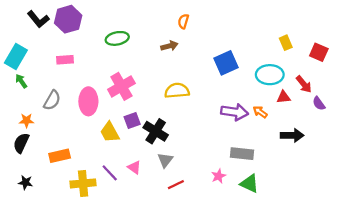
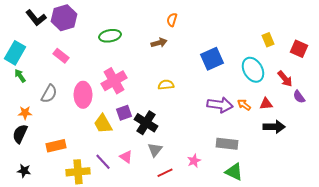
pink rectangle: (65, 60) -> (61, 56), turned 42
cyan ellipse: (270, 75) -> (253, 70), turned 60
yellow semicircle: (177, 91) -> (166, 85), size x0.7
red triangle: (284, 97) -> (266, 104), moved
pink star: (219, 176) -> (194, 161), moved

